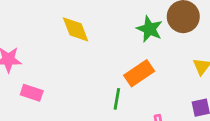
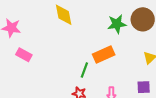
green star: (150, 29) -> (117, 24), turned 30

